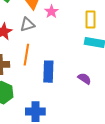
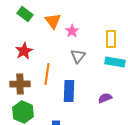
gray triangle: (27, 25) -> (78, 56), moved, turned -35
purple semicircle: (84, 79) -> (105, 98), turned -56

